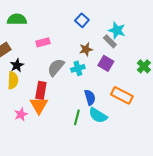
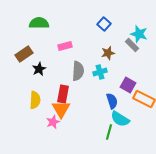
purple square: (106, 63) -> (128, 85), moved
gray semicircle: (56, 67) -> (78, 71), turned 144
yellow semicircle: (13, 80) -> (35, 100), moved
pink star: (21, 114) -> (53, 122), moved
green line: (77, 117) -> (109, 132), moved

